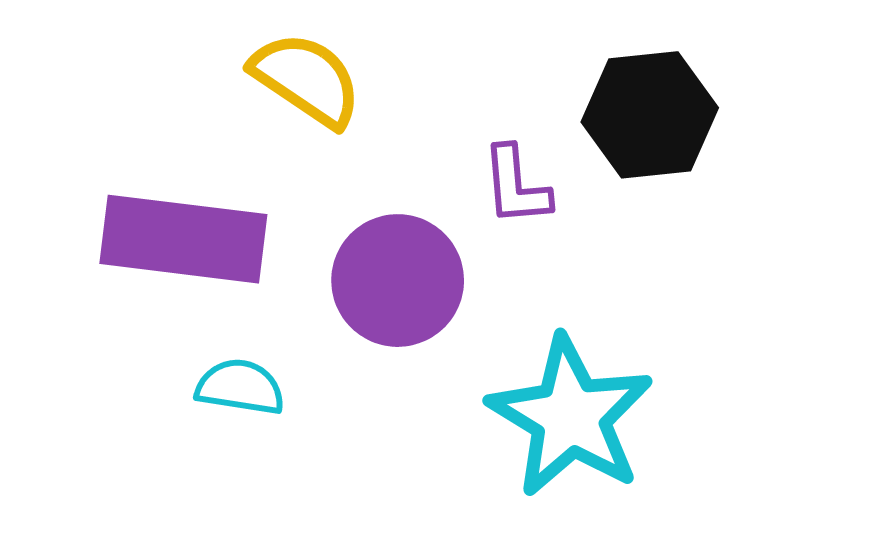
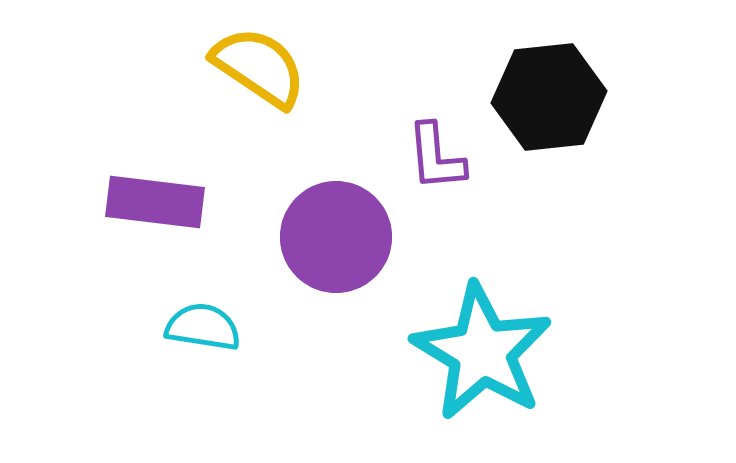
purple rectangle: (183, 239) -> (155, 202), size x0.7

